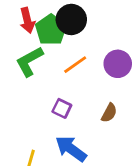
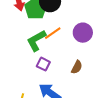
green L-shape: (29, 61) -> (36, 41), moved

